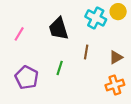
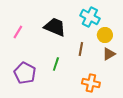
yellow circle: (118, 12) -> (105, 35), moved
black trapezoid: (59, 29) -> (55, 27), turned 130
orange cross: (115, 85) -> (91, 83), moved, turned 30

